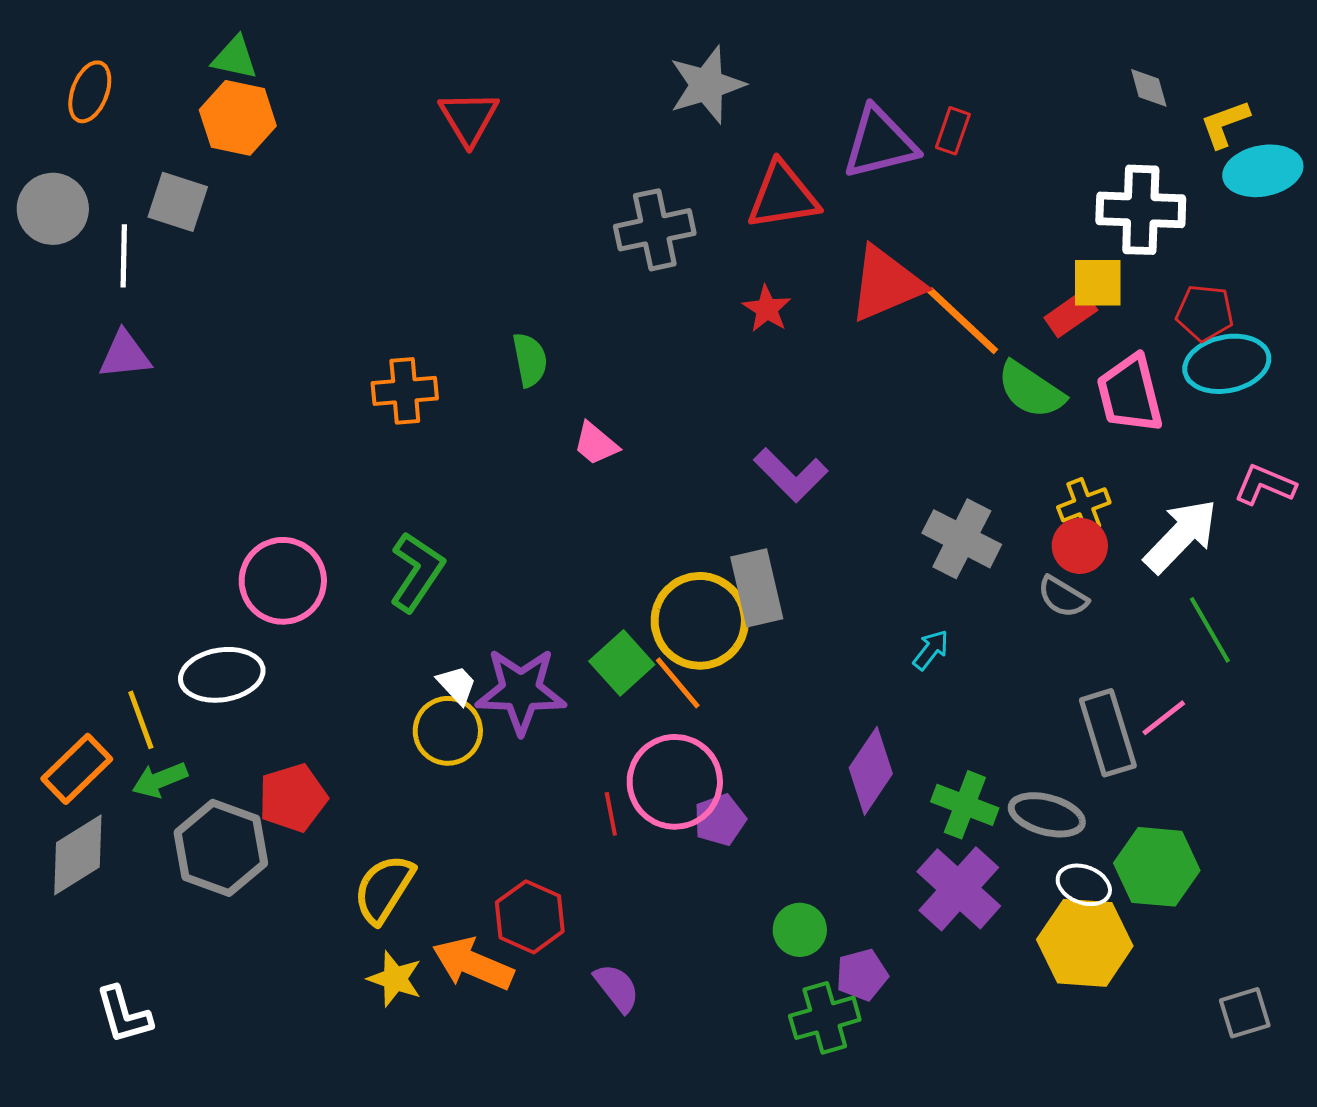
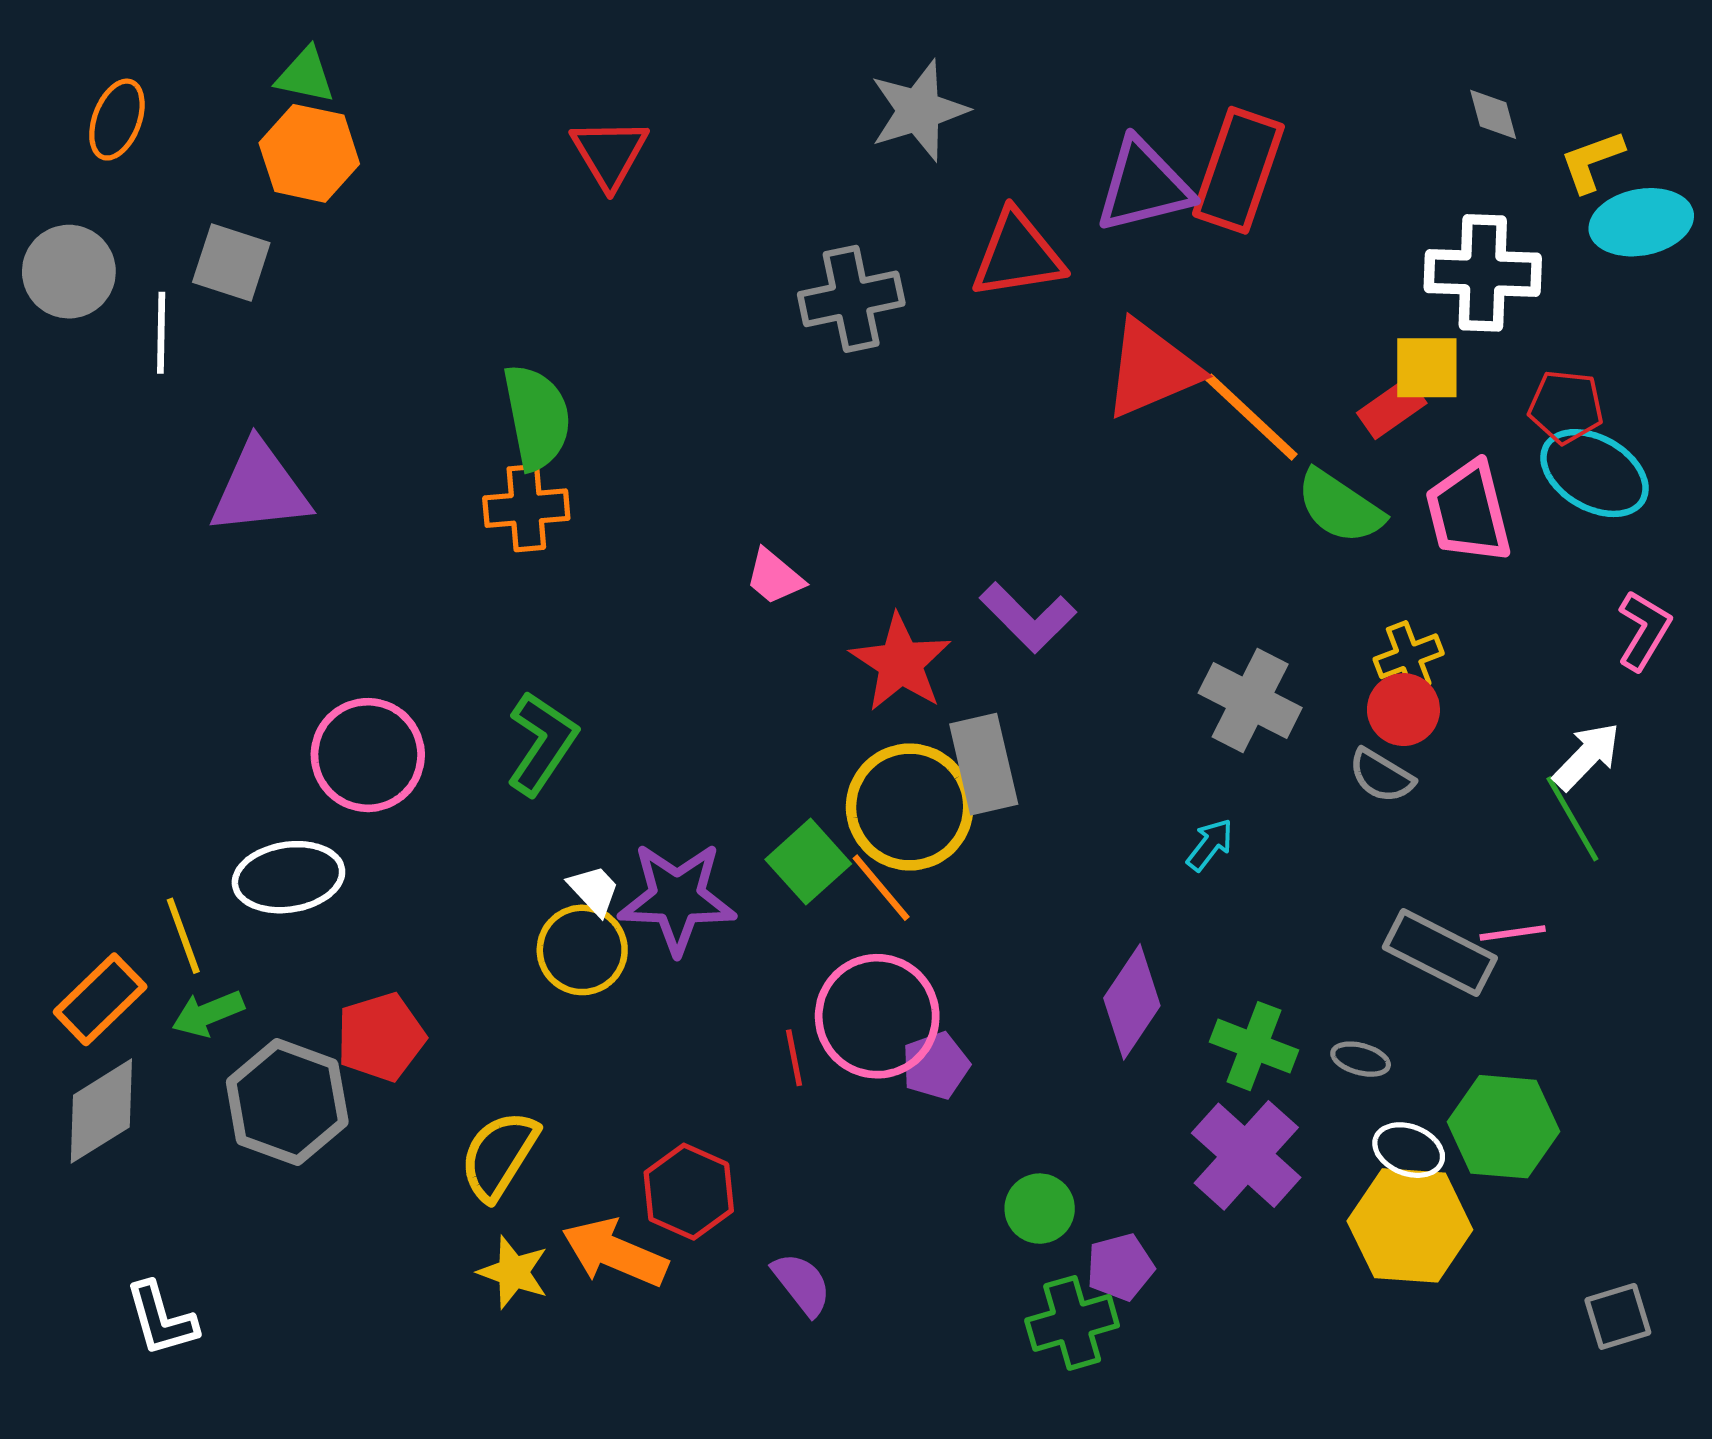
red rectangle: (953, 131) -> (1238, 170), size x2.0
red star: (767, 309) -> (901, 663), moved, size x1.6
purple triangle: (125, 355) -> (260, 489), moved, size x1.5
green semicircle: (530, 360) -> (537, 417), moved, size x1.5
cyan ellipse: (1227, 364) -> (1594, 473), turned 42
pink L-shape: (1265, 485) -> (1644, 630), turned 98
white arrow: (1181, 536) -> (1587, 756), moved, size x0.7
pink line: (1164, 718) -> (1513, 933), turned 30
gray rectangle: (1108, 733) -> (1440, 953), turned -46
gray ellipse: (1047, 815) -> (1361, 1059), size x0.6

